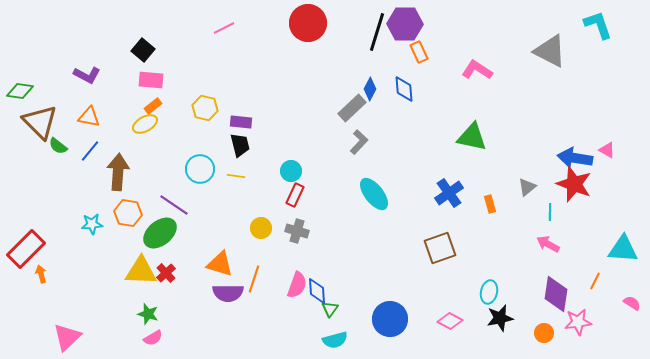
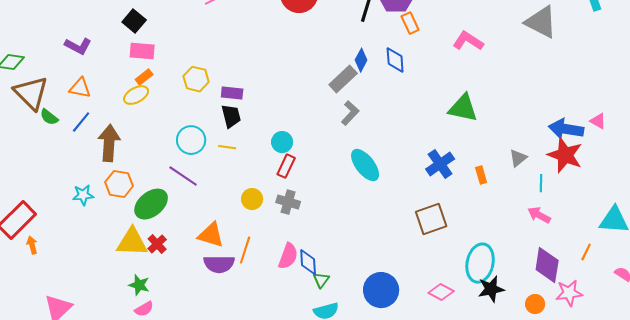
purple line: (174, 205) -> (183, 176), moved
cyan ellipse: (489, 292) -> (480, 263), size x1.6

